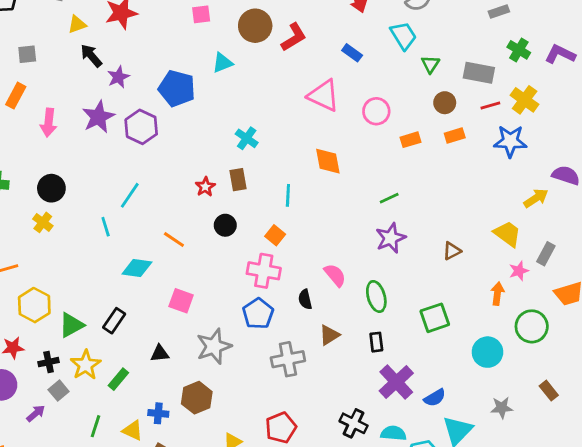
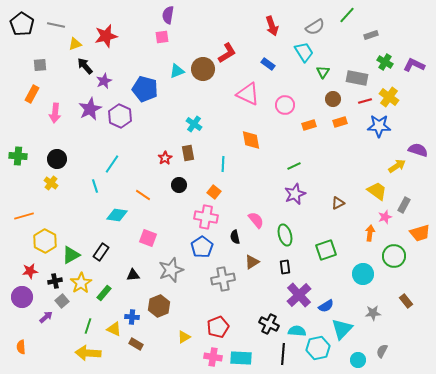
brown circle: (255, 26) -> (203, 69), moved

